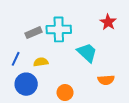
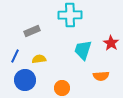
red star: (108, 22) -> (111, 43), moved
cyan cross: (59, 29) -> (70, 15), moved
cyan trapezoid: (87, 53) -> (83, 50), turned -115

